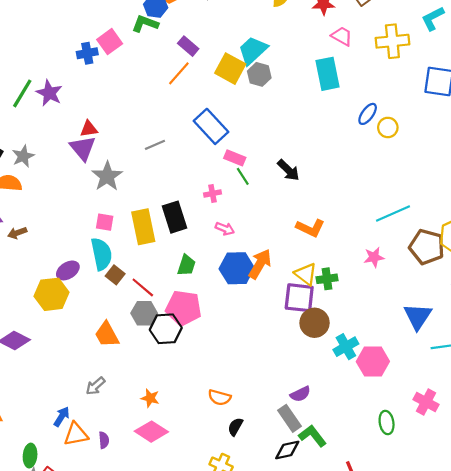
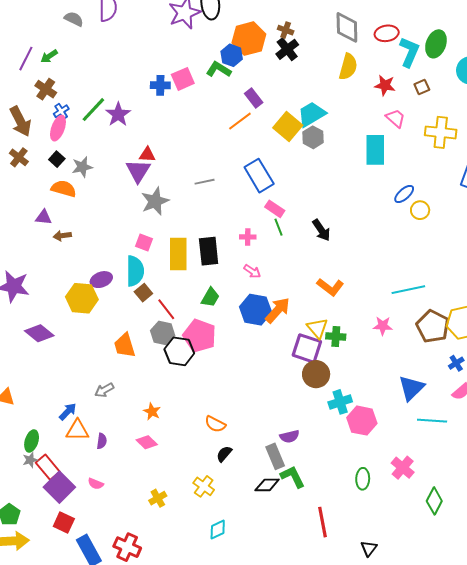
pink diamond: (151, 432) -> (147, 442), size x0.7

